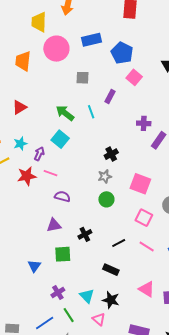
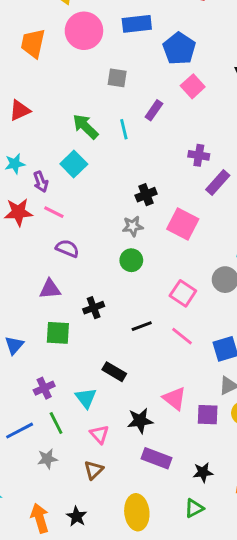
purple arrow: (39, 154) -> (41, 182), turned 128
pink square: (140, 184) -> (183, 224), moved
black rectangle: (111, 270) -> (114, 372), moved
black star: (111, 300) -> (140, 421), moved, turned -30

